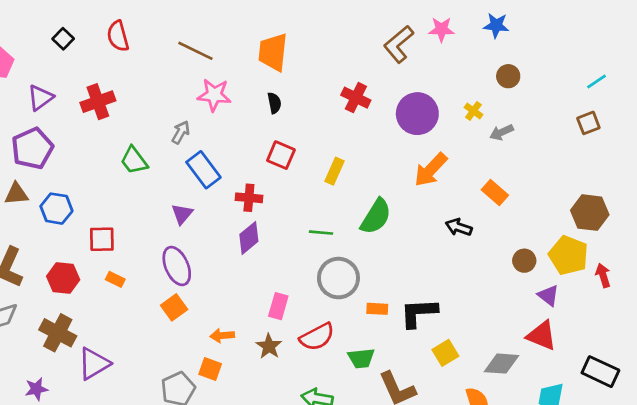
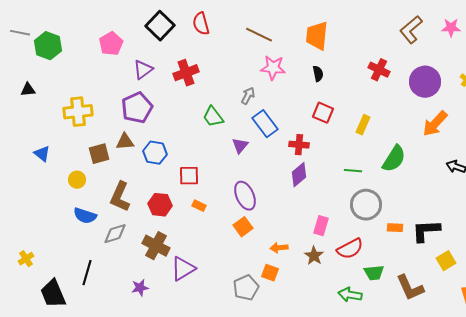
pink star: (441, 29) -> (451, 28), moved
black square: (63, 39) -> (160, 26), size x1.8
purple triangle: (182, 214) -> (240, 146), moved
green trapezoid: (361, 358) -> (374, 273), moved

